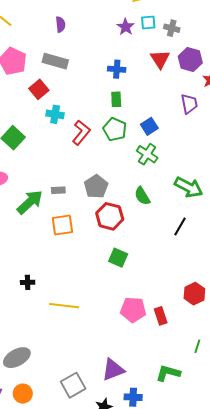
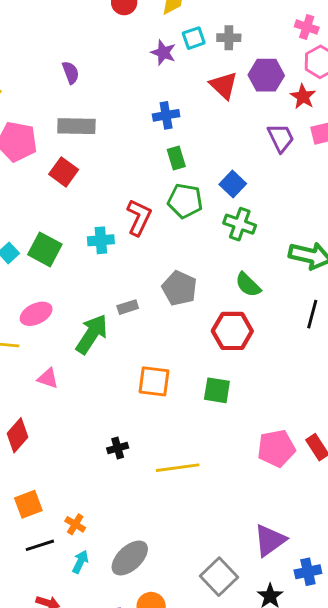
cyan cross: (55, 114) -> (101, 240), moved
red hexagon: (110, 216) -> (232, 331), moved
orange square: (62, 225) -> (154, 381), moved, turned 30
green square: (118, 258) -> (217, 390), moved

